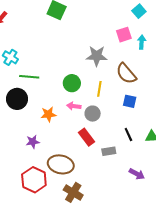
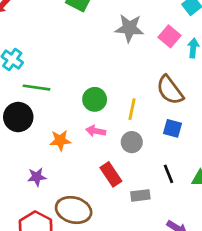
pink square: (124, 35) -> (169, 36), turned -35
gray star: (97, 56) -> (129, 28), moved
gray circle: (93, 114) -> (132, 142), moved

